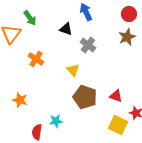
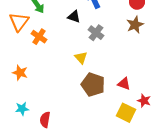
orange cross: (36, 59) -> (39, 37), moved
orange star: (20, 100) -> (20, 73), moved
cyan star: (56, 121) -> (22, 109), moved

